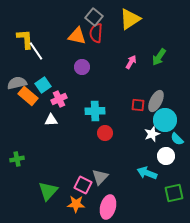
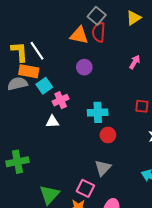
yellow triangle: (130, 19) -> (134, 18), size x0.7
yellow L-shape: (25, 39) -> (20, 52), moved
orange rectangle: (28, 96) -> (29, 71), moved, turned -30
green cross: (17, 159) -> (17, 162), size x1.5
gray triangle: (100, 177) -> (103, 168), moved

